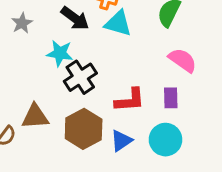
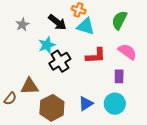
cyan star: (60, 53) -> (47, 45), turned -30
red L-shape: (130, 100) -> (96, 56), moved
brown hexagon: (84, 129) -> (52, 108), moved

